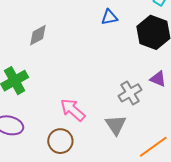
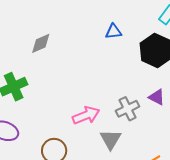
pink arrow: (73, 110) -> (86, 115), moved, turned 112

